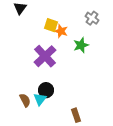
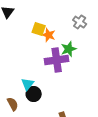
purple cross: (45, 56) -> (57, 60), moved, turned 35
cyan triangle: (40, 99) -> (28, 84), moved

